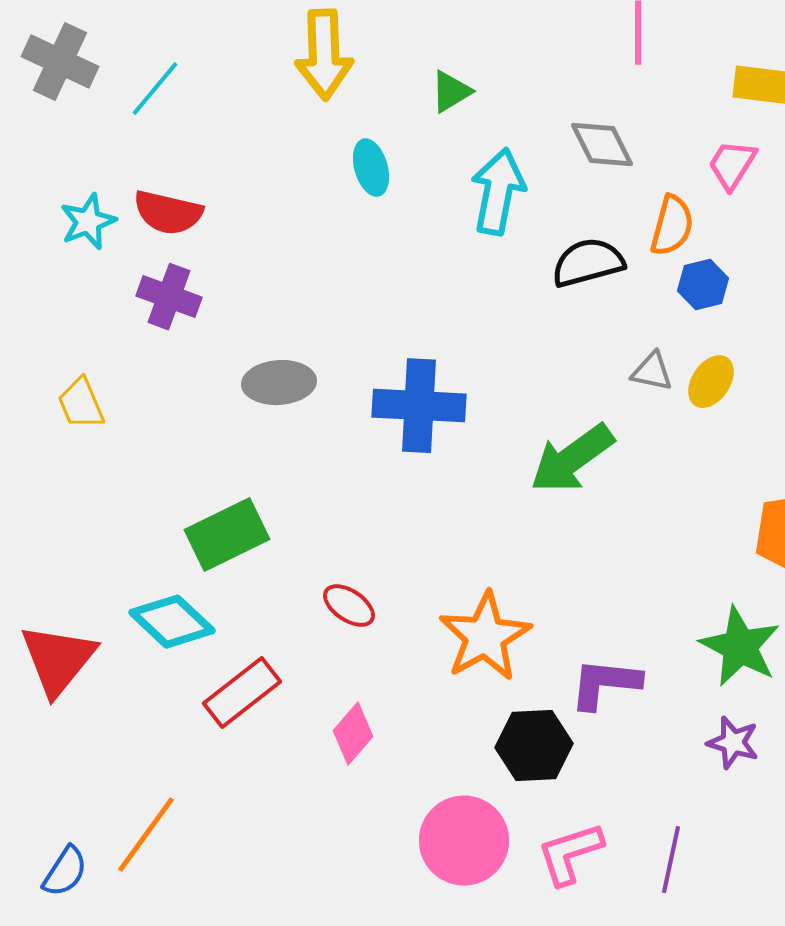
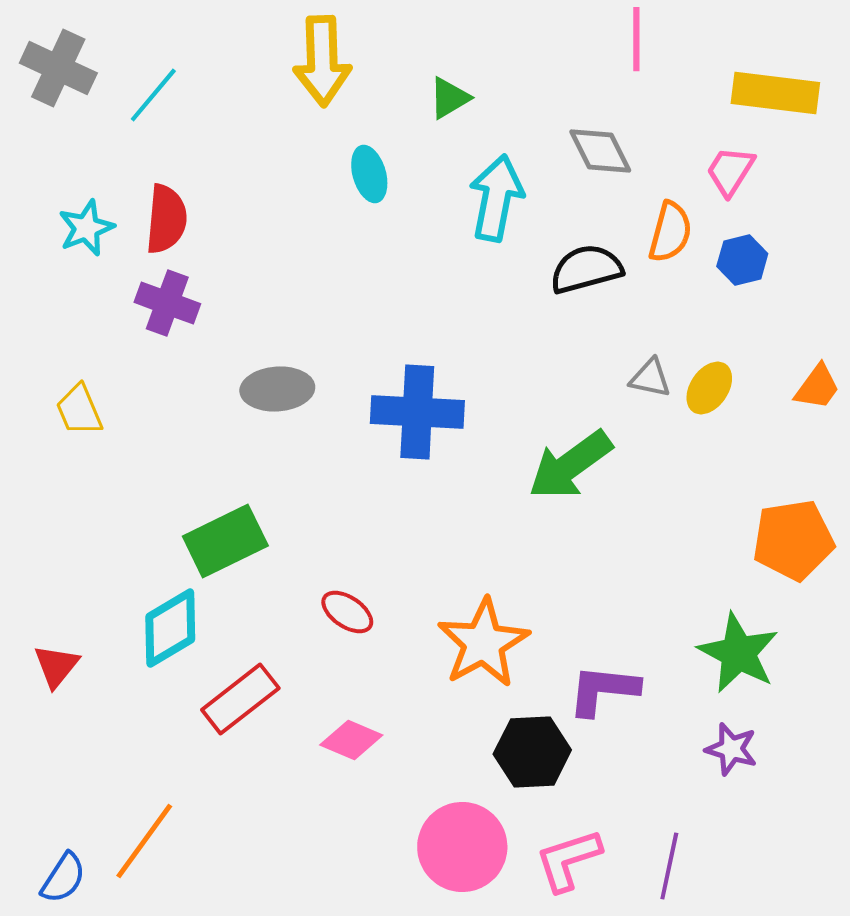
red semicircle: (168, 213) -> (166, 219), turned -98
blue hexagon: (703, 285) -> (742, 260), moved
cyan diamond: (172, 622) -> (170, 628), turned -74
red triangle: (58, 660) -> (56, 666), size x0.6
pink diamond: (353, 734) -> (351, 740), turned 72

